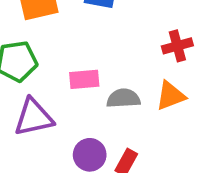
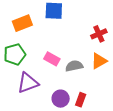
pink rectangle: (84, 79) -> (52, 59), turned 42

